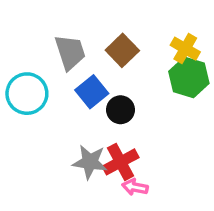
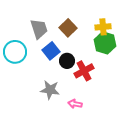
yellow cross: (185, 49) -> (103, 27), turned -35
red cross: (120, 162) -> (84, 71), moved

